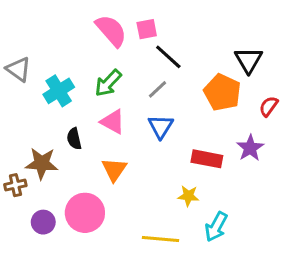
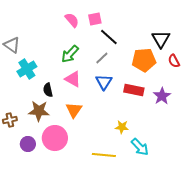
pink semicircle: (111, 31) -> (72, 20), size x0.7
cyan cross: (59, 91) -> (27, 69), moved
orange pentagon: (222, 92) -> (144, 60), turned -30
red semicircle: (269, 106) -> (174, 61), moved, turned -64
red rectangle: (207, 159) -> (134, 90), moved
brown star: (42, 163) -> (39, 111), moved
cyan arrow: (216, 227) -> (140, 147), turned -72

